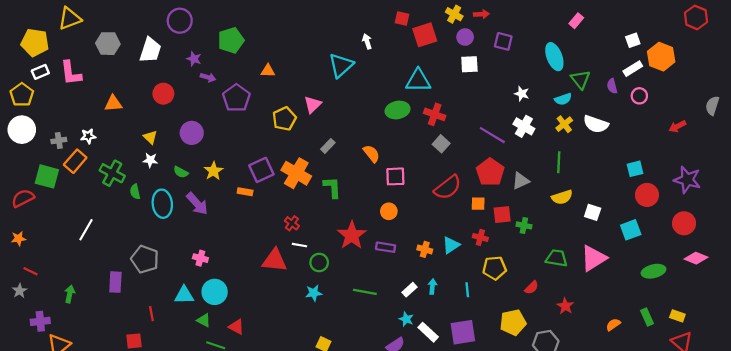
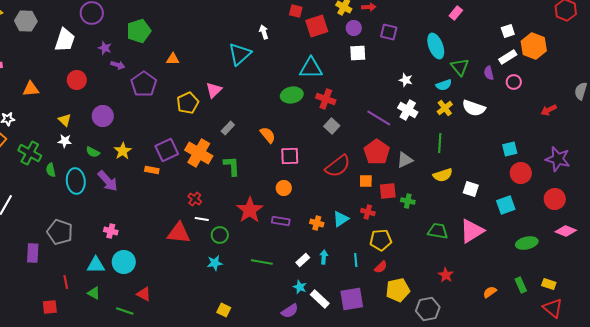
gray hexagon: (108, 44) -> (26, 21), moved
red semicircle: (532, 288) -> (381, 267), moved
green triangle: (204, 320) -> (94, 293), moved

